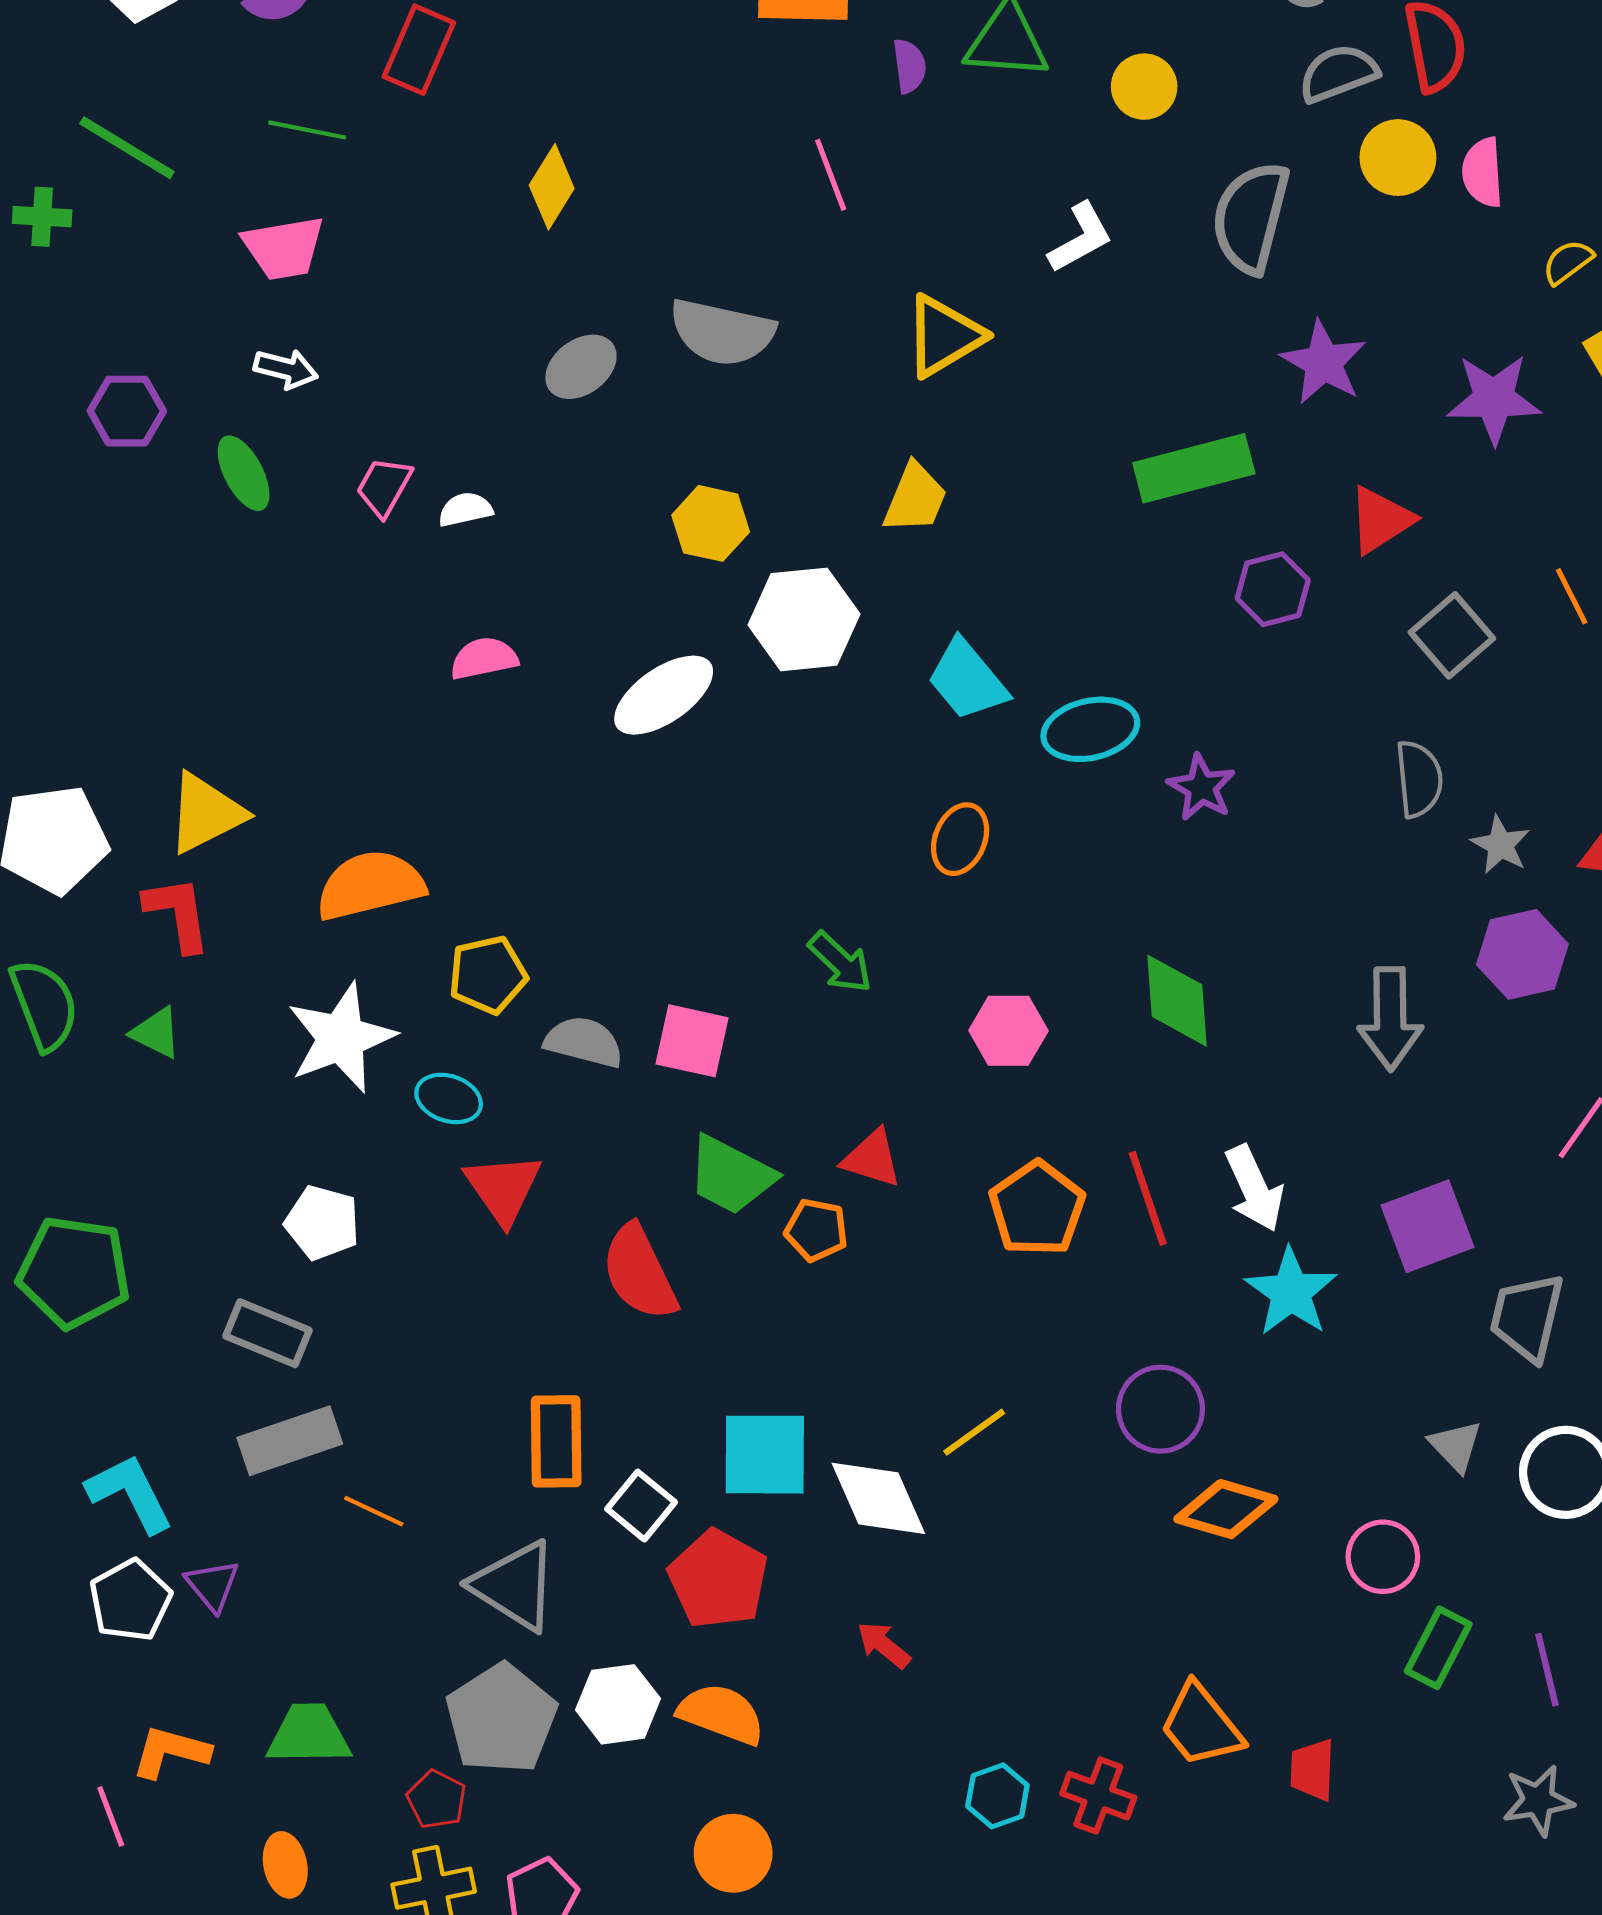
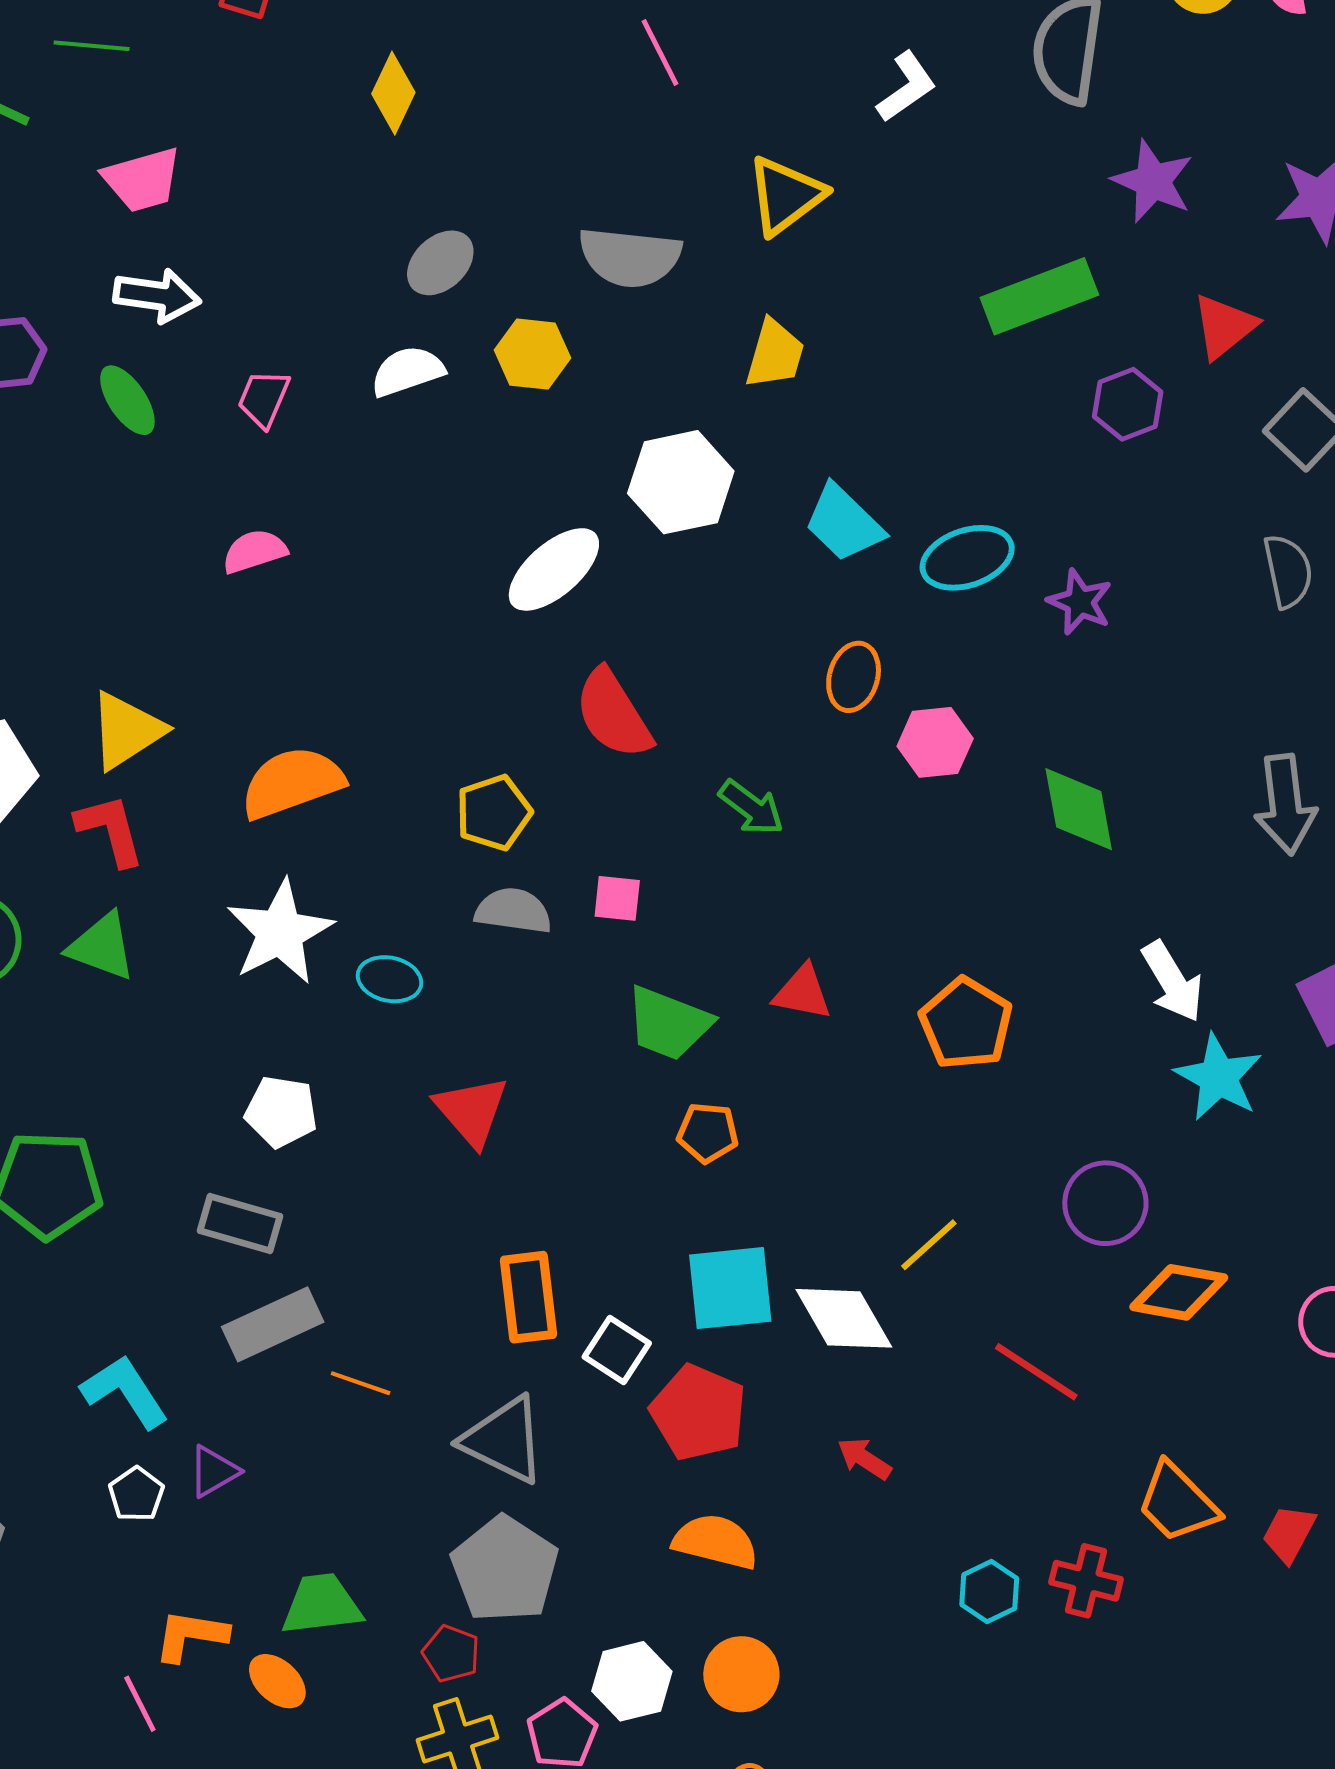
green line: (307, 130) -> (92, 46), moved
gray semicircle: (722, 332) -> (630, 257), moved
white arrow: (286, 369) -> (157, 296), size x1.4
white semicircle: (465, 509) -> (407, 371), moved, size x1.4
yellow hexagon: (711, 523) -> (533, 354), moved
pink semicircle: (484, 658) -> (254, 551), moved
yellow pentagon: (488, 975) -> (494, 813), moved
pink hexagon: (1008, 1031) -> (935, 742), moved
green triangle: (156, 1033) -> (102, 947), size x1.4
pink square: (692, 1041) -> (617, 898), size x0.7
red triangle: (503, 1188) -> (471, 1111), moved
red line: (1148, 1198) -> (1036, 1372), moved, turned -32
orange pentagon: (816, 1230) -> (708, 1133), moved
red semicircle: (639, 1272) -> (613, 714), moved
purple triangle: (213, 1585) -> (214, 1471), turned 46
white pentagon: (130, 1600) -> (136, 1494), size x0.7
white hexagon: (618, 1704) -> (632, 1681), moved
red trapezoid: (1312, 1770) -> (1289, 1534), turned 32
orange ellipse: (285, 1865) -> (277, 1681), moved, turned -30

